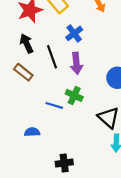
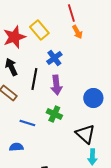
black line: (52, 57) -> (34, 79), turned 30
blue line: (54, 105) -> (27, 123), moved

